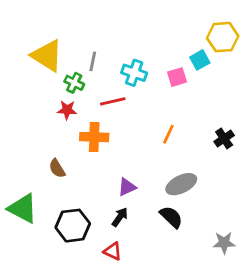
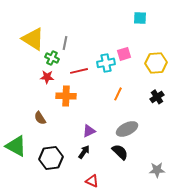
yellow hexagon: (223, 37) -> (156, 63), moved
cyan square: (200, 60) -> (140, 18), moved, turned 32
cyan cross: (134, 73) -> (106, 63), moved, turned -30
red triangle: (113, 251) -> (92, 181), moved

